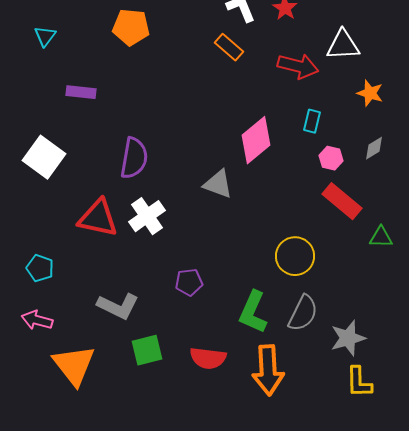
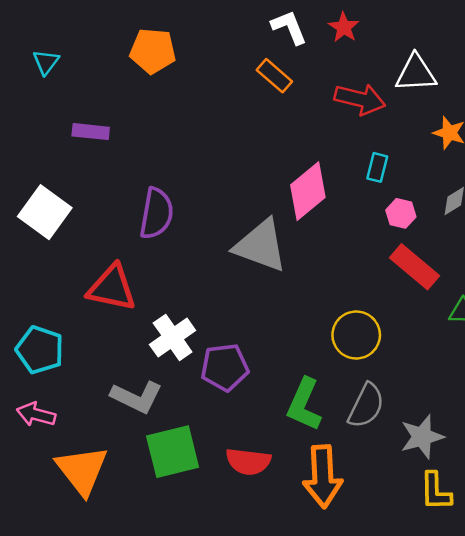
gray triangle: (218, 184) -> (261, 246), size x1.5
white cross: (147, 216) -> (173, 337), moved
cyan pentagon: (40, 268) -> (40, 350), size x1.4
purple pentagon: (189, 282) -> (225, 367), size x1.4
green square: (147, 350) -> (173, 452), size x1.4

